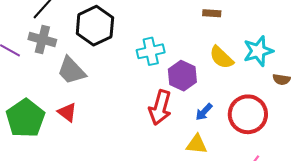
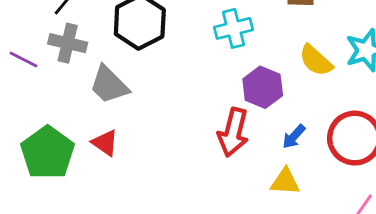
cyan cross: (151, 51) -> (234, 28), moved

